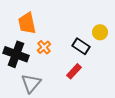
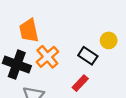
orange cross: (44, 47) -> (47, 57), size x1.5

